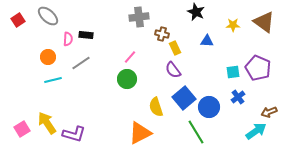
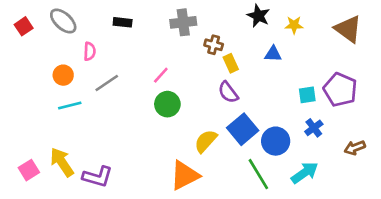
yellow star: (233, 25) -> (294, 25), moved
black rectangle: (86, 35) -> (123, 22), moved
pink line: (130, 57) -> (161, 75), moved
yellow semicircle: (156, 107) -> (206, 141), turned 60
cyan arrow: (256, 131) -> (305, 173), moved

